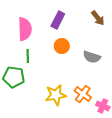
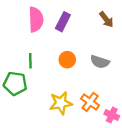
pink semicircle: (25, 29) -> (36, 20), moved
orange circle: (62, 46) -> (67, 60), moved

